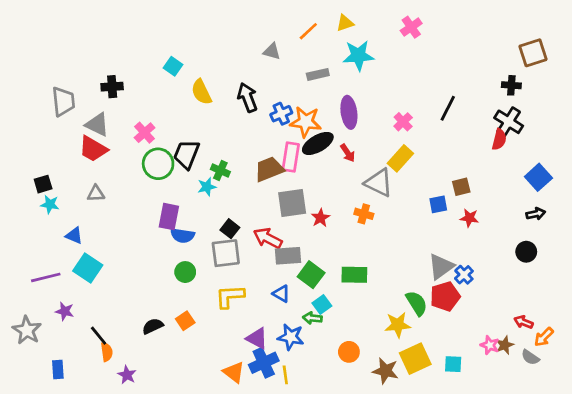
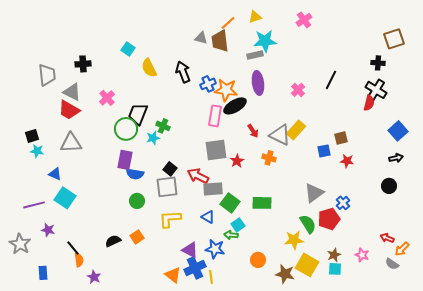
gray rectangle: (318, 74) -> (255, 55), moved
red arrow: (348, 153) -> (253, 131), moved
yellow rectangle: (400, 158) -> (296, 130), moved
green circle: (158, 164) -> (126, 129), moved
brown trapezoid: (269, 169) -> (220, 41), moved, turned -75
gray triangle: (96, 194) -> (71, 143), size x1.6
gray triangle: (441, 267) -> (314, 193), moved
brown star: (505, 345) -> (334, 255), moved
yellow square: (415, 359) -> (307, 265), turned -35

